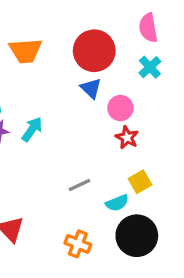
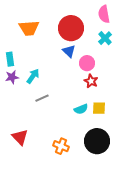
yellow square: (140, 182) -> (99, 108), turned 32
gray line: (79, 185) -> (42, 98), moved
cyan semicircle: (117, 203) -> (81, 109), moved

